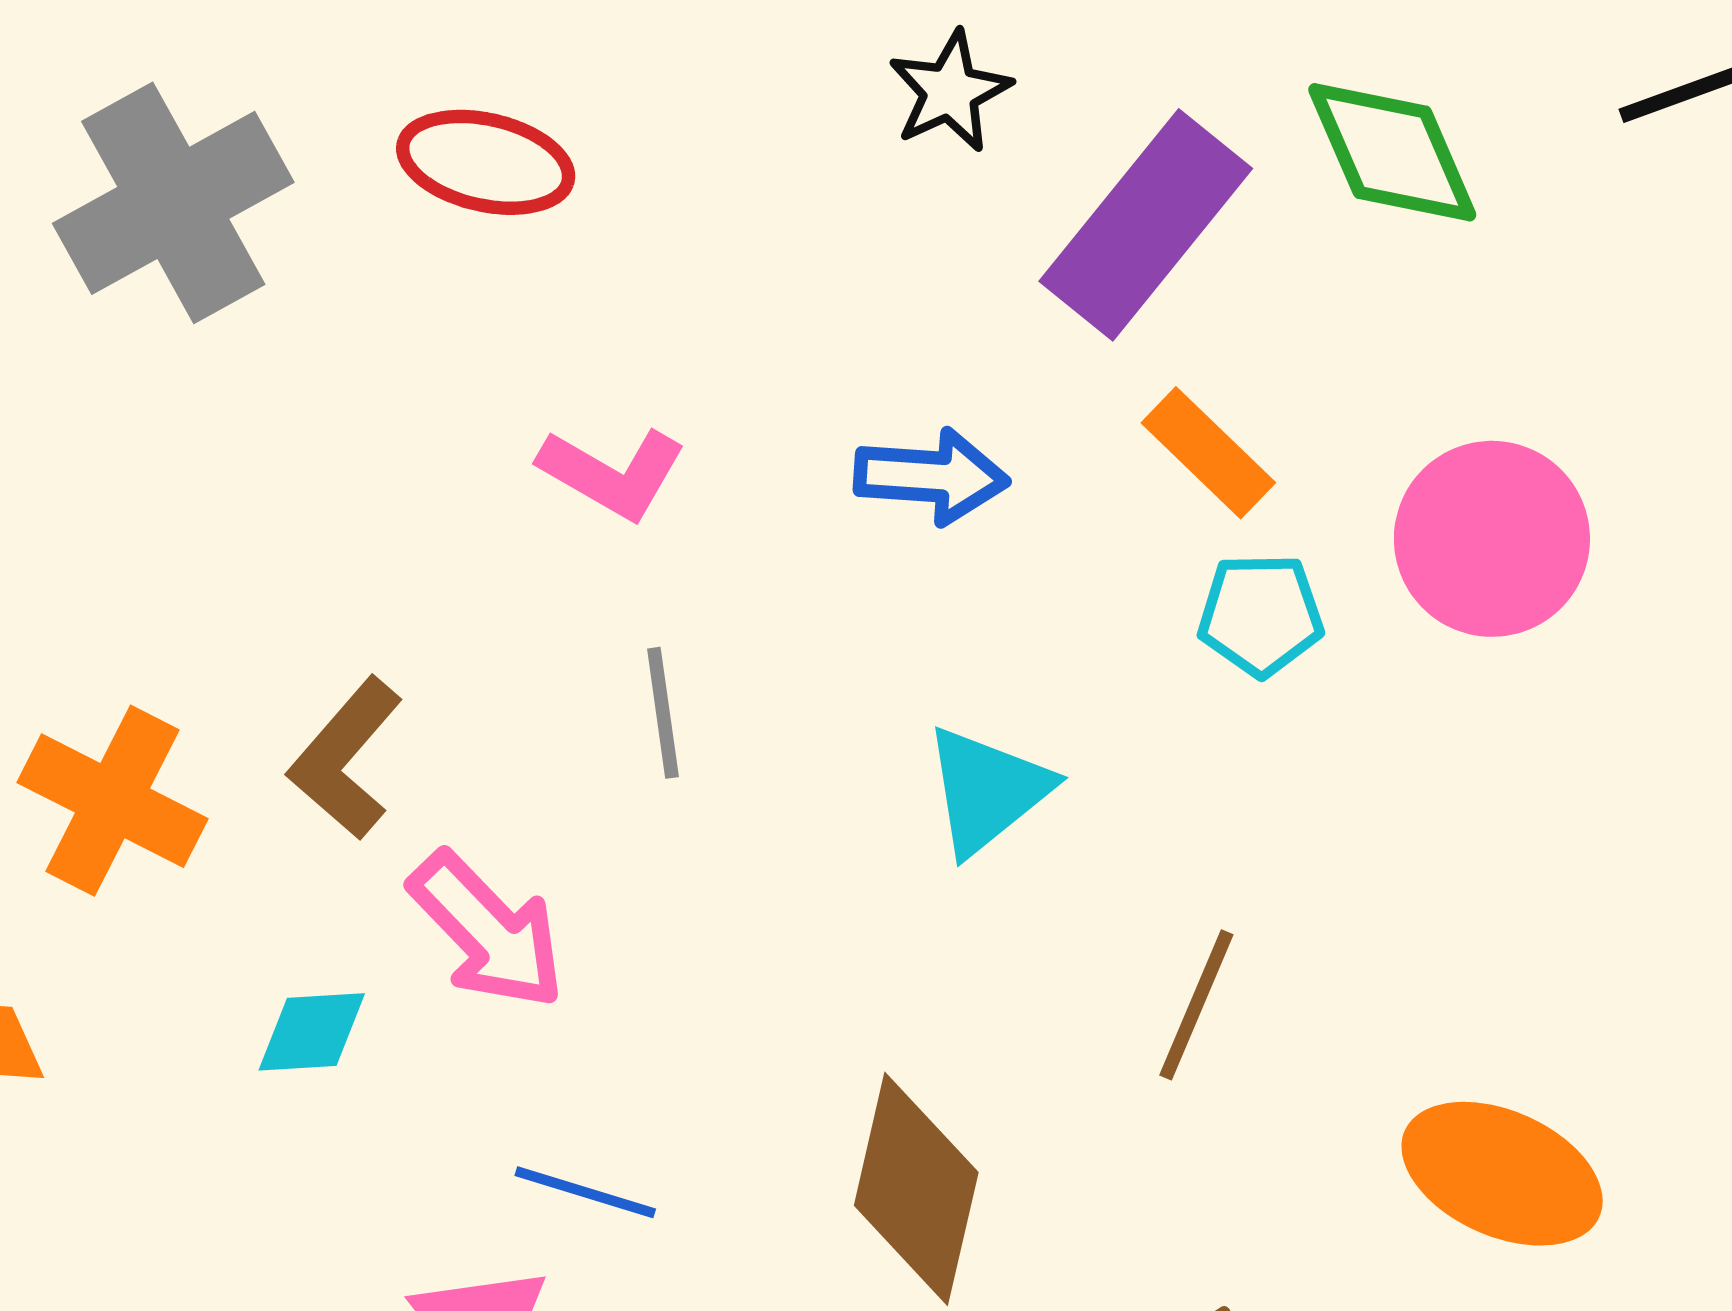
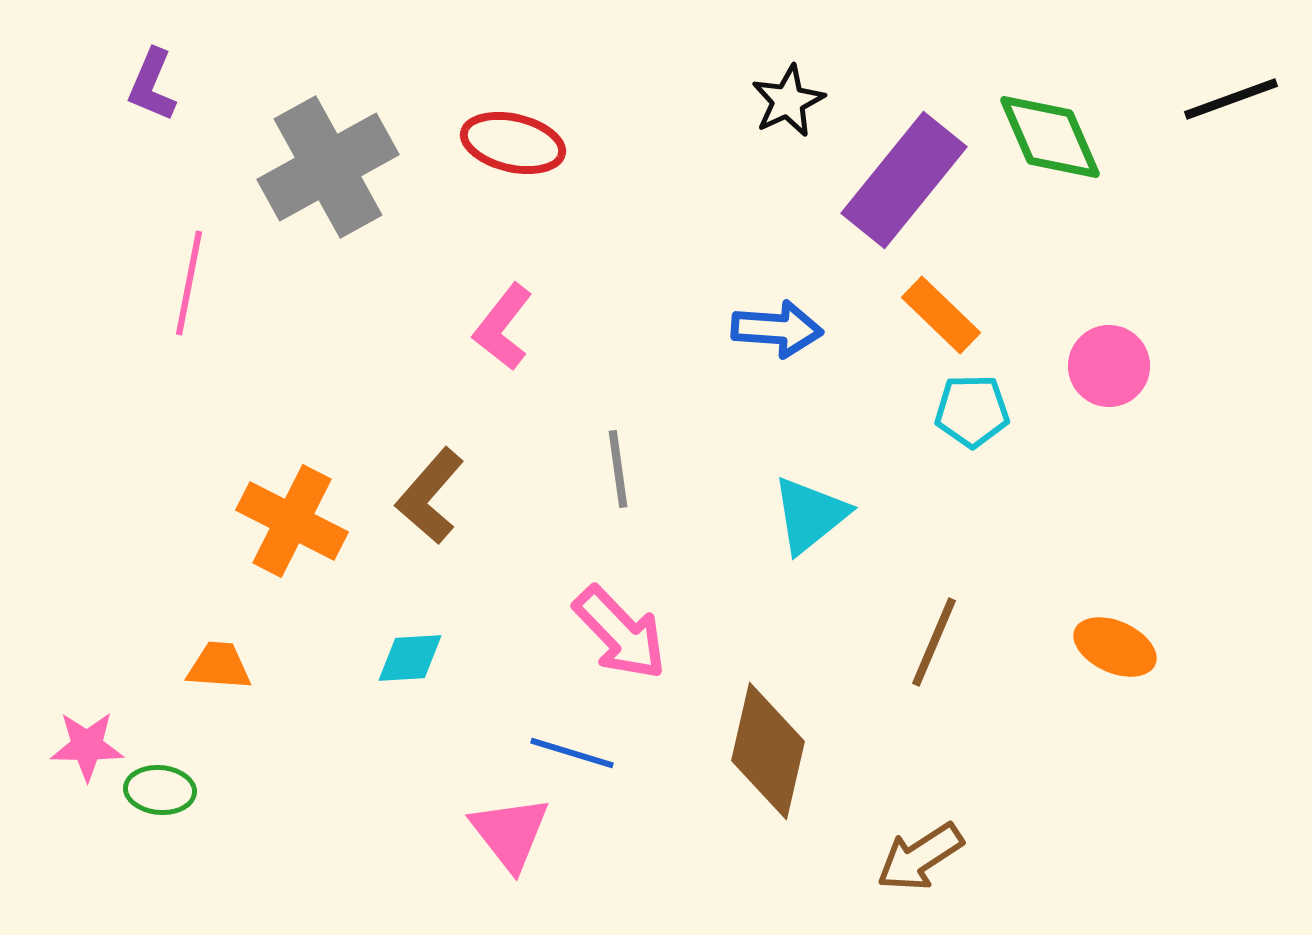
pink L-shape: (612, 473) -> (503, 327), moved, turned 98
pink circle: (1492, 539) -> (1109, 366), size x0.7
pink arrow: (487, 931) -> (620, 633), moved
orange ellipse: (1502, 1174) -> (1115, 647), moved, size x0.7

